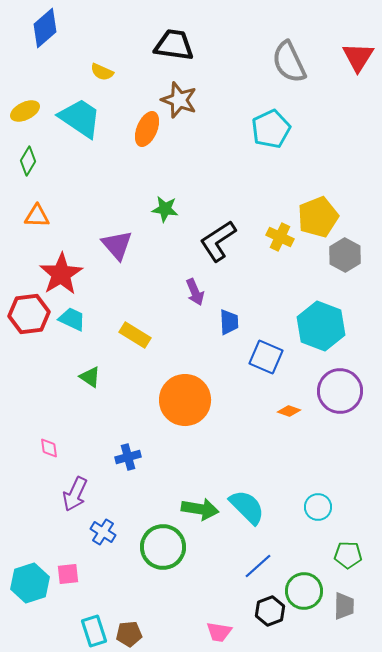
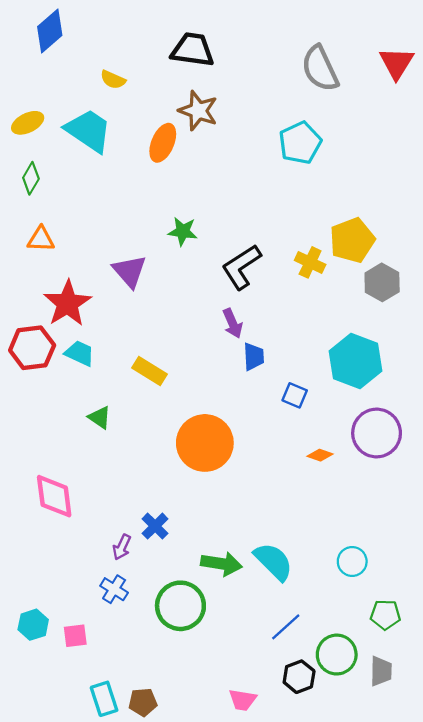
purple arrow: (195, 292) -> (233, 323), moved
blue square: (266, 357) -> (295, 395), size x0.7
pink diamond: (49, 448) -> (54, 496), size x2.0
blue cross: (128, 457) -> (155, 526), moved, turned -30
purple arrow: (75, 494) -> (122, 547), moved, size x0.7
cyan hexagon: (30, 583) -> (33, 625), moved, size x0.7

